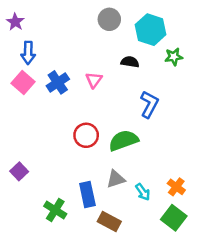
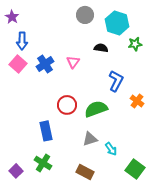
purple square: (19, 171) -> (16, 171), moved
orange cross: (176, 187) -> (137, 101), moved
blue rectangle: (87, 195) -> (46, 131), moved

